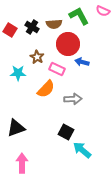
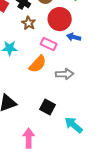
brown star: (37, 57) -> (29, 23), moved
black square: (66, 132) -> (48, 107), moved
pink arrow: (22, 163) -> (29, 138), moved

